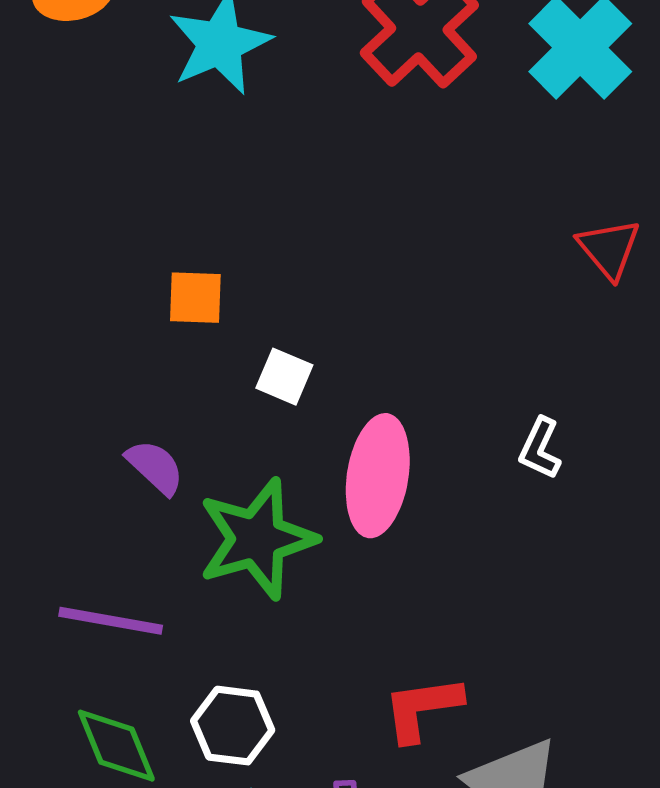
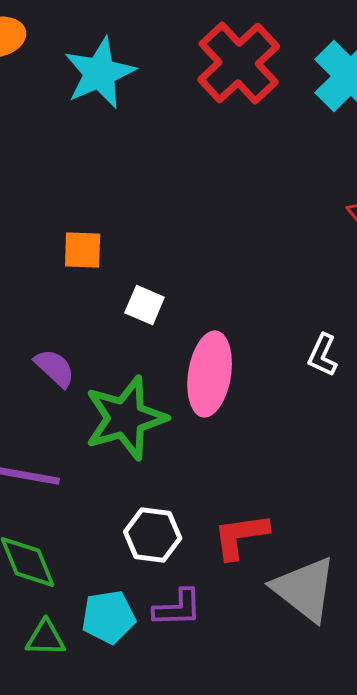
white hexagon: (233, 726) -> (153, 535), moved

